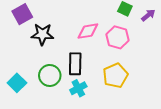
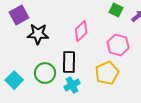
pink diamond: (88, 31) -> (81, 31), turned -35
pink hexagon: (118, 37) -> (118, 45), moved

